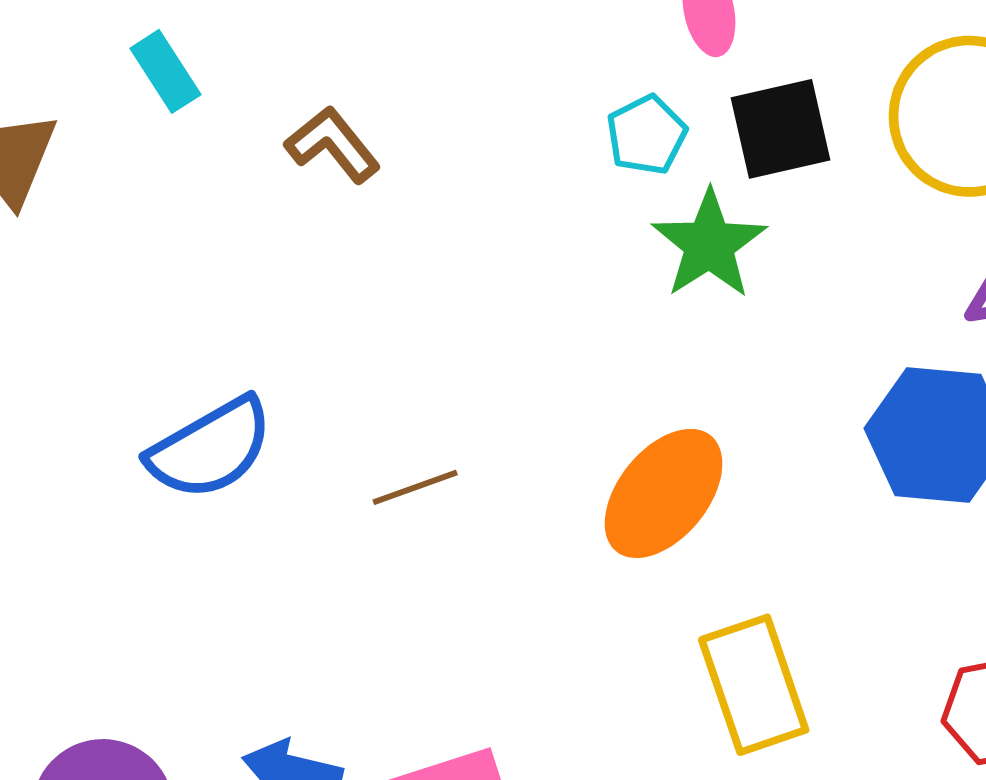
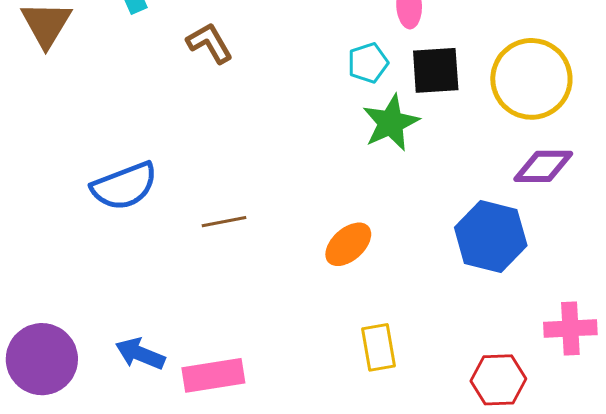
orange ellipse: (664, 493) -> (348, 244), size x0.7
yellow rectangle: (754, 685) -> (379, 347), size x0.7

